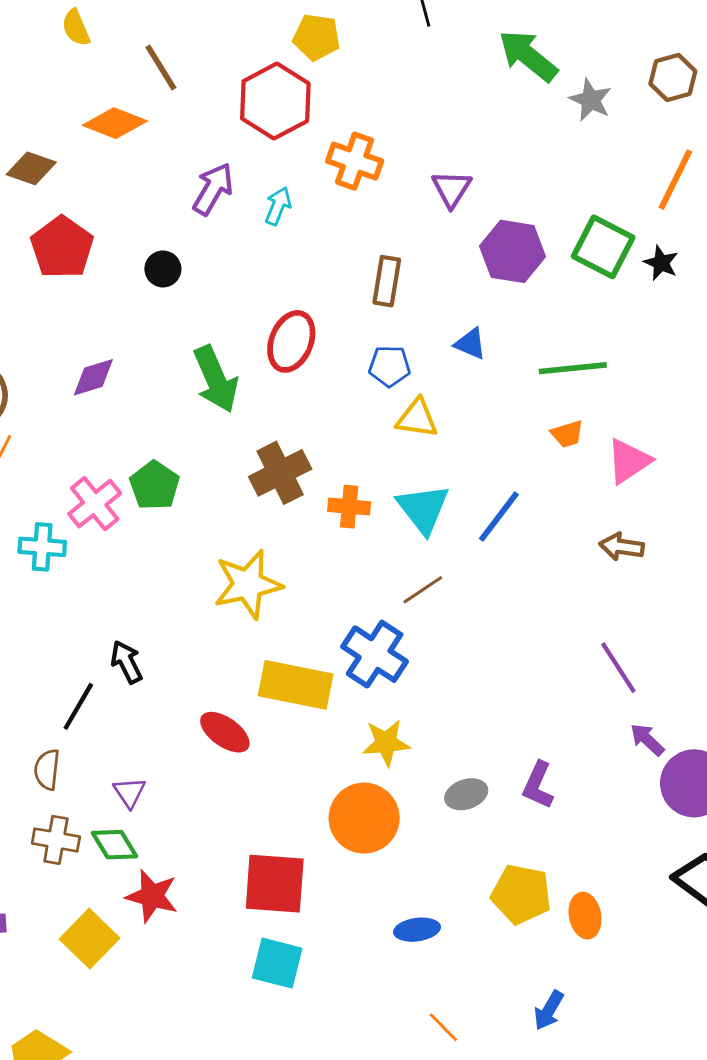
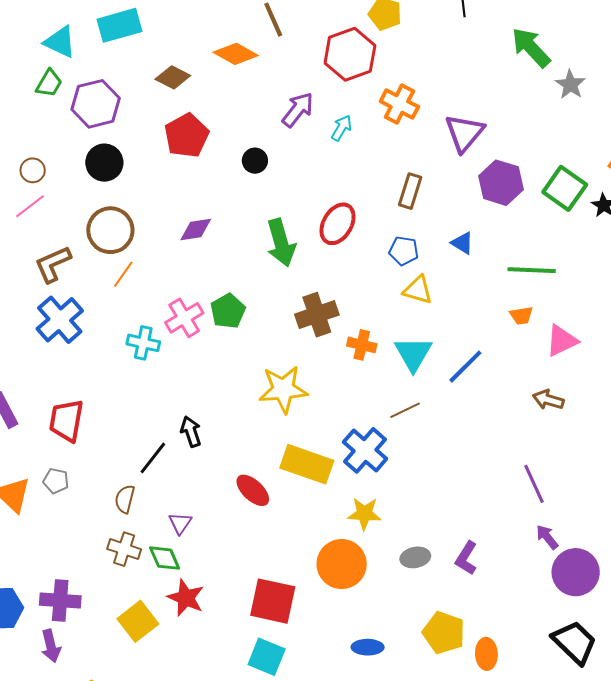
purple triangle: (452, 189) -> (465, 133), size x1.4

